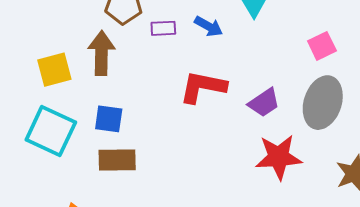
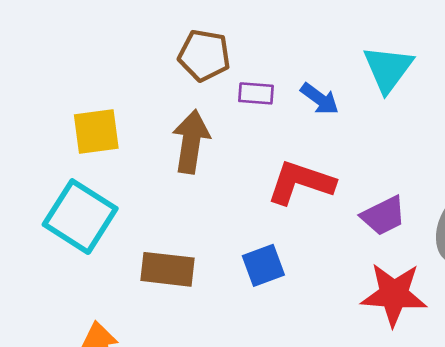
brown arrow: (101, 53) -> (191, 142), moved
blue square: (109, 119) -> (263, 265), moved, turned -36

